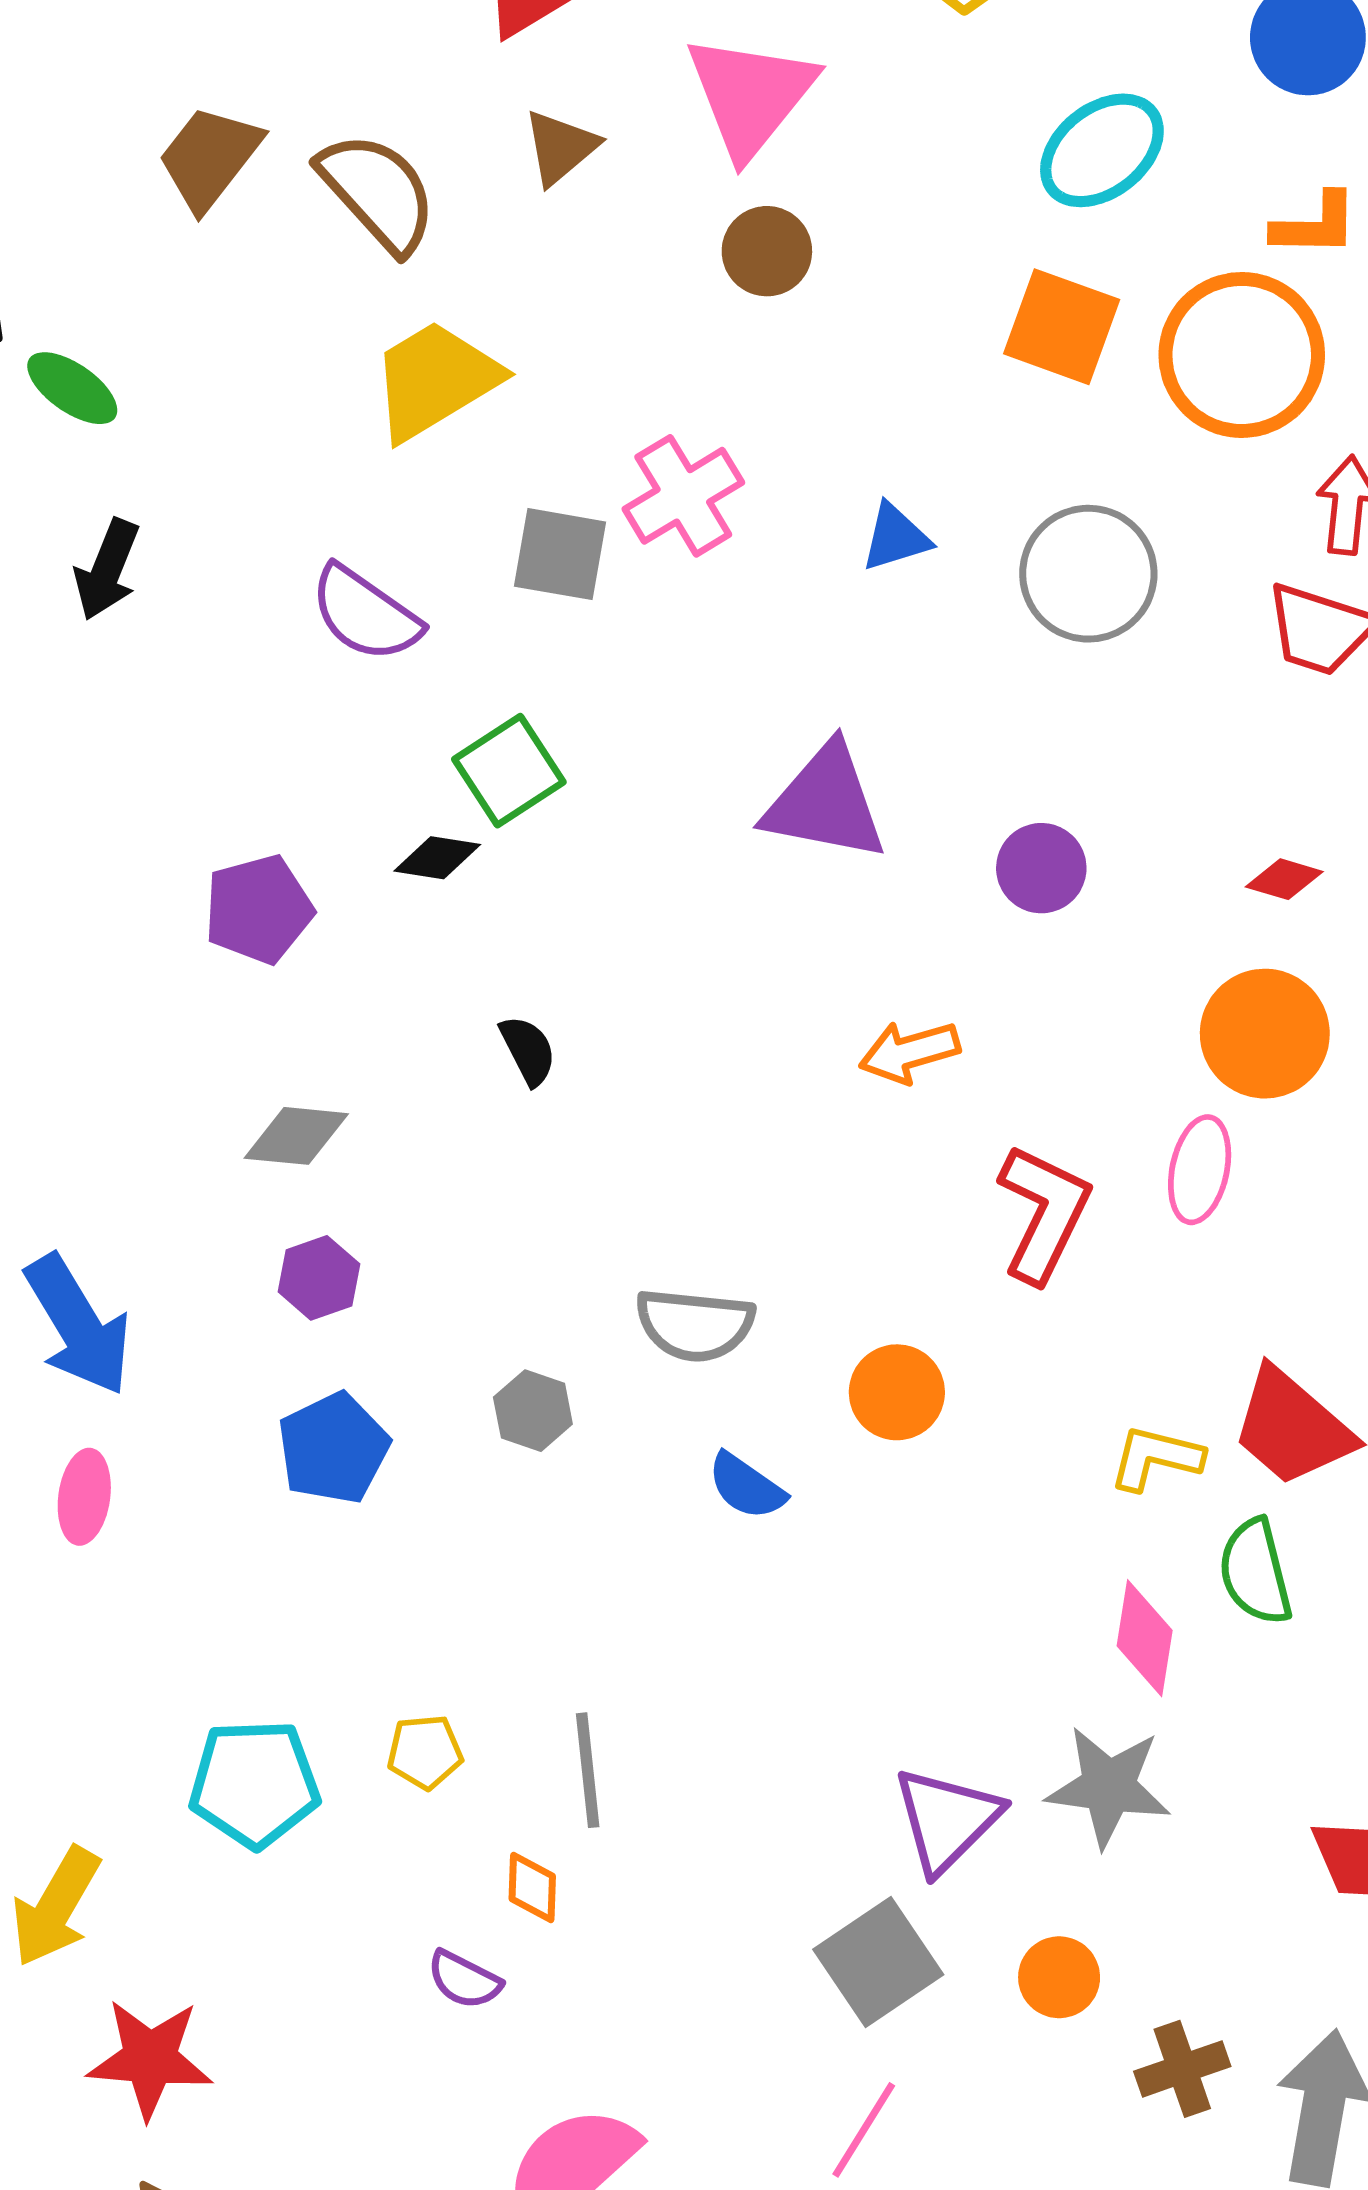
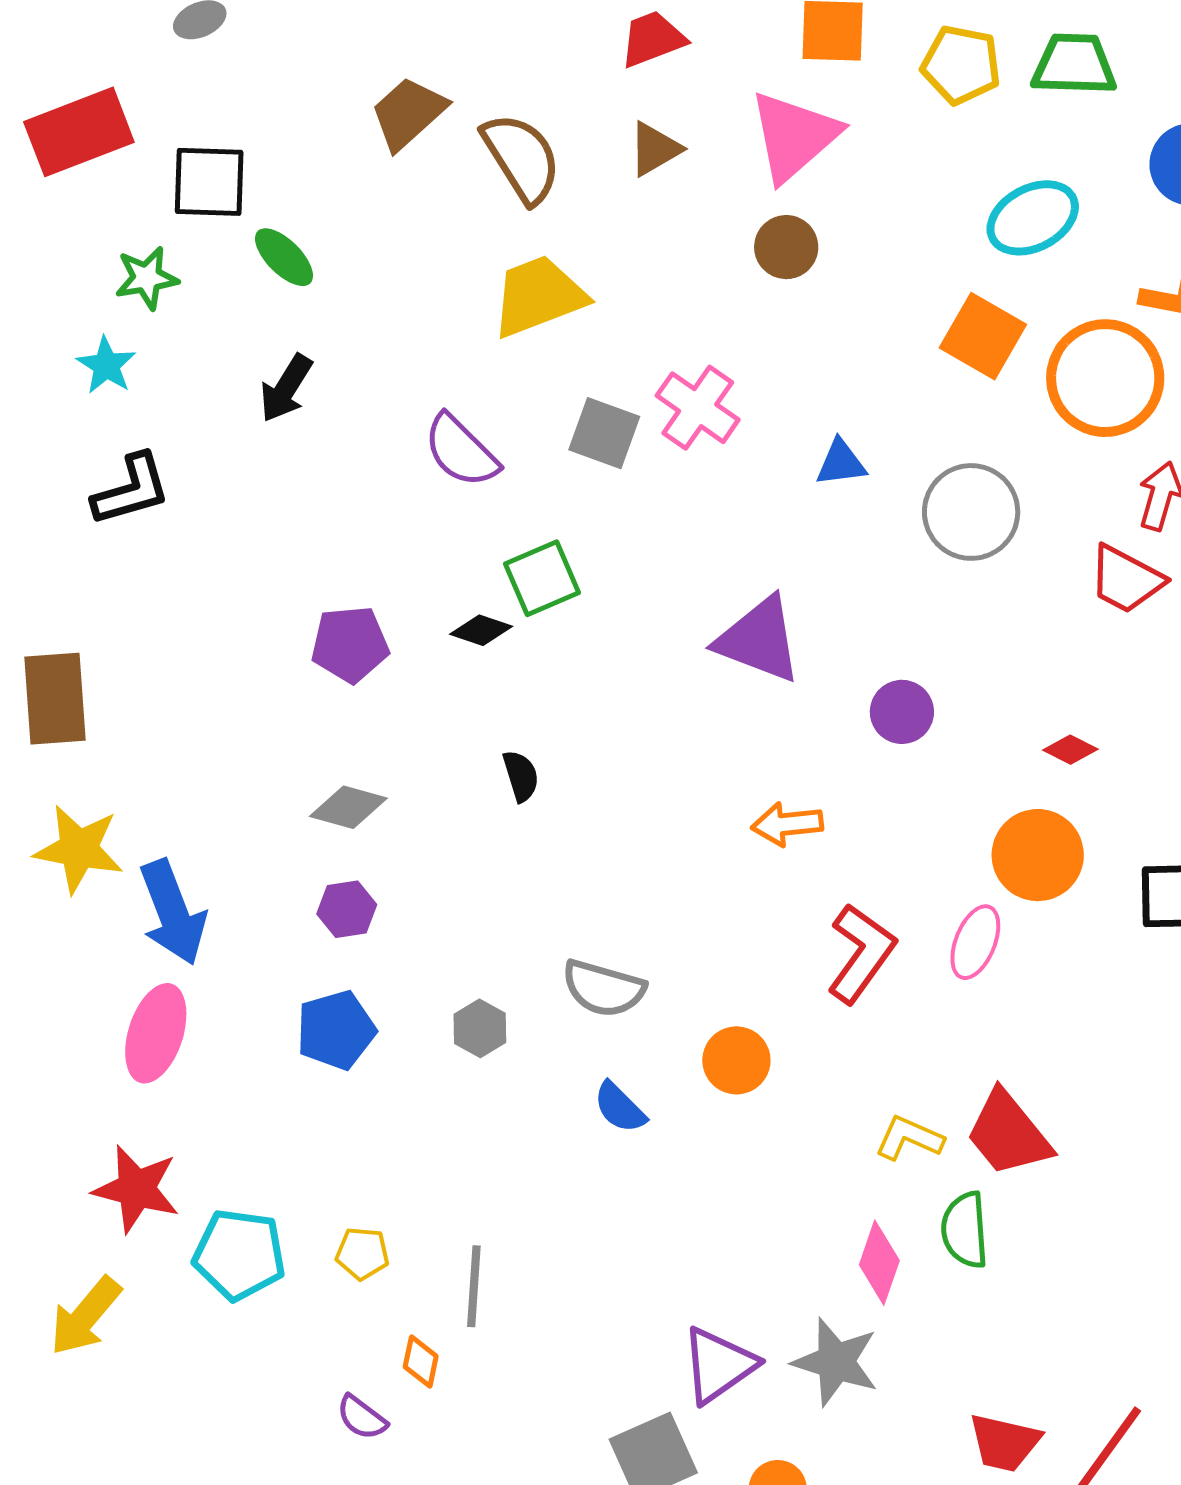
pink cross: (683, 496) -> (698, 408), turned -34
pink ellipse: (84, 1497) -> (156, 1033), size x1.5
red star: (150, 2059) -> (136, 1189), moved

